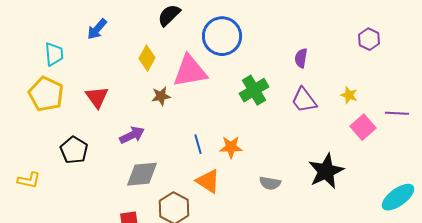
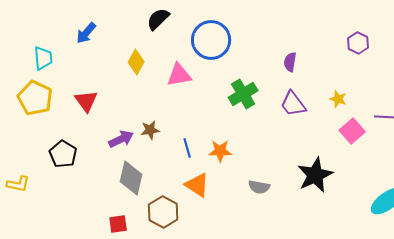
pink triangle: (190, 71) -> (179, 75), size x0.7
brown star: (161, 96) -> (150, 130), moved
gray diamond: (142, 174) -> (131, 178), turned -72

